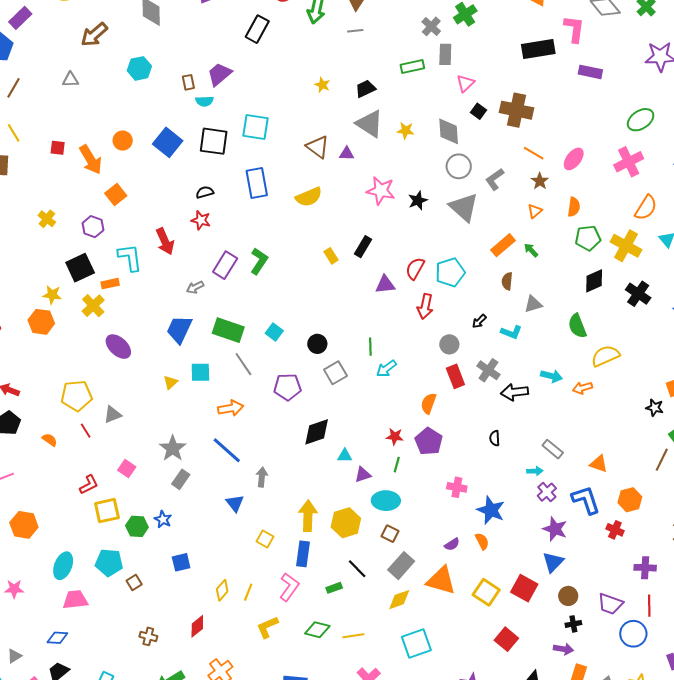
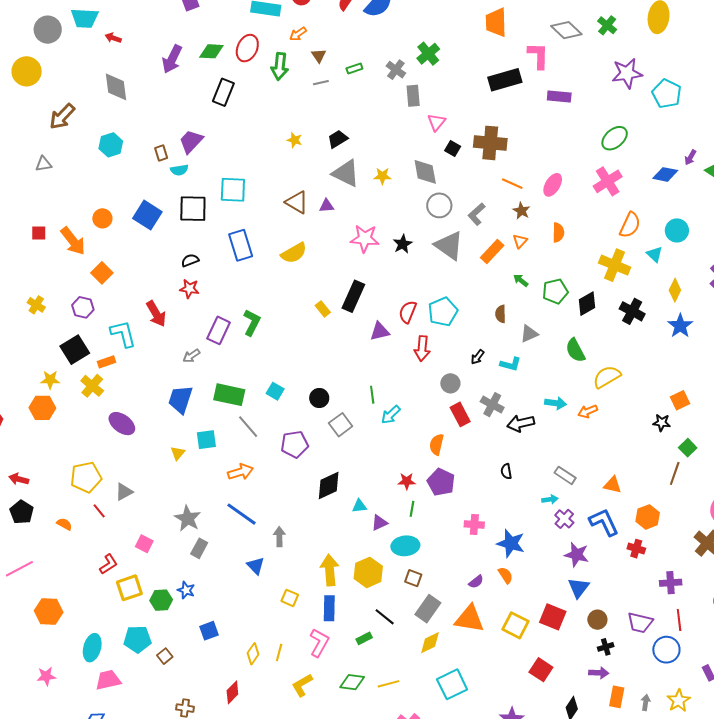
green rectangle: (412, 67) -> (354, 69), moved, size x0.7
green pentagon: (588, 238) -> (555, 291), moved
orange rectangle: (503, 245) -> (492, 252), moved
black rectangle: (363, 247) -> (353, 296), size x1.4

